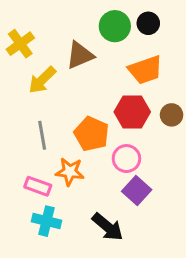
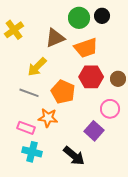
orange trapezoid: (145, 70) -> (86, 48), moved
yellow arrow: (42, 80) -> (37, 67), moved
gray line: (42, 135) -> (29, 93), turned -60
pink circle: (126, 159) -> (110, 109), moved

